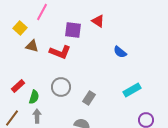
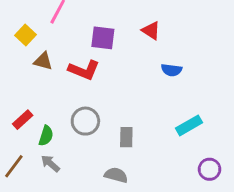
red triangle: (98, 21) -> (151, 31), moved
blue semicircle: (120, 52) -> (172, 70), turned -32
gray rectangle: (89, 98) -> (126, 137), turned -32
gray arrow: (37, 116) -> (50, 163), turned -48

